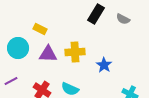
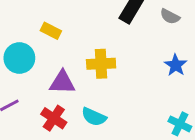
purple triangle: (48, 54) -> (62, 82), moved
blue star: (104, 65) -> (176, 65), moved

